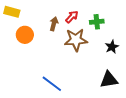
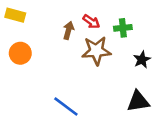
red arrow: (72, 17) -> (91, 22), turned 80
orange circle: (25, 35) -> (20, 53), moved

